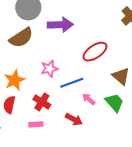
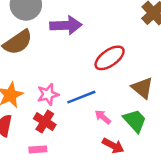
pink star: (49, 69) -> (48, 94), moved
red arrow: (74, 119) -> (113, 146), moved

